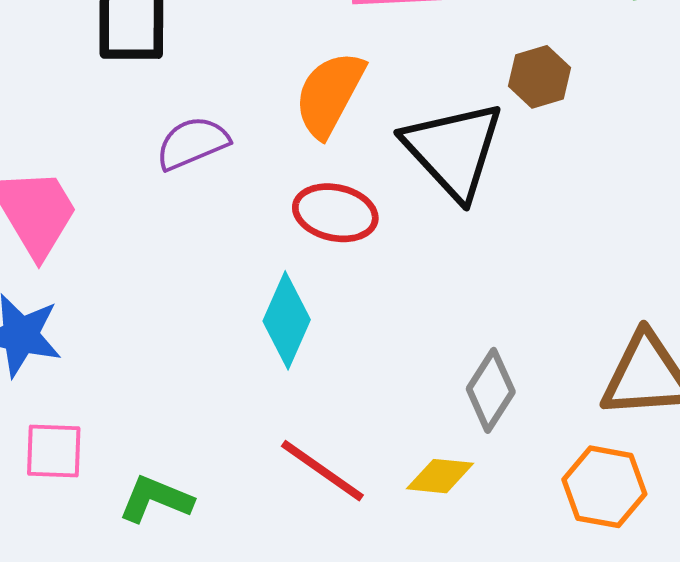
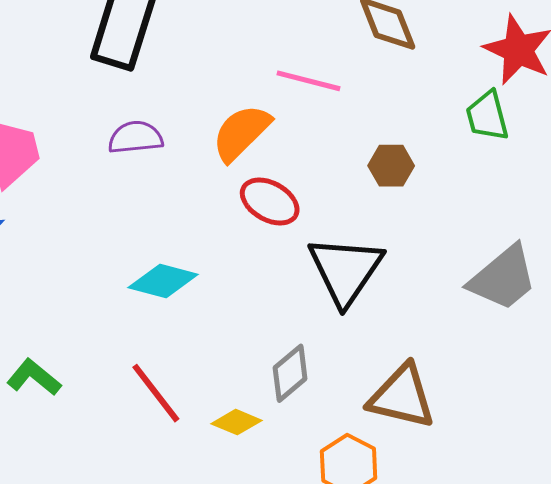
black triangle: (454, 150) -> (346, 270), moved
red ellipse: (335, 213) -> (270, 201), moved
cyan diamond: (287, 320) -> (163, 281), turned 64

